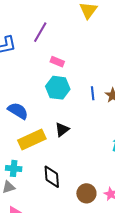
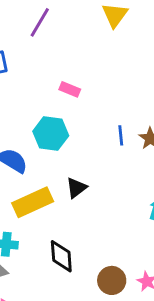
purple line: (40, 32) -> (40, 22), moved
cyan hexagon: (58, 88) -> (51, 134), moved

